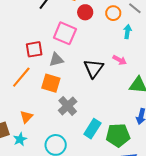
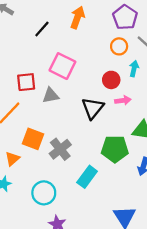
red circle: (85, 12) -> (111, 80), moved
pink arrow: (120, 60) -> (123, 100), turned -40
orange square: (51, 83) -> (33, 139), moved
green pentagon: (118, 135) -> (115, 149), moved

